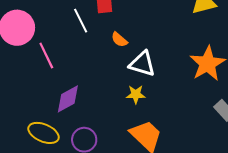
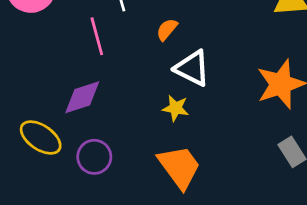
orange semicircle: (119, 40) -> (167, 29), turned 78
pink line: (46, 55) -> (97, 36), moved

